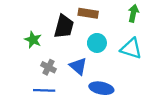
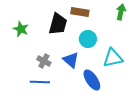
green star: (33, 40) -> (21, 29), moved
cyan triangle: (131, 48) -> (113, 58), moved, turned -30
blue ellipse: (101, 88) -> (92, 80), turned 45

